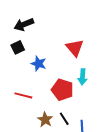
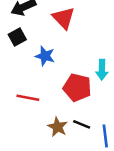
red triangle: (75, 48) -> (64, 18), moved
black line: (64, 119) -> (82, 124), turned -32

